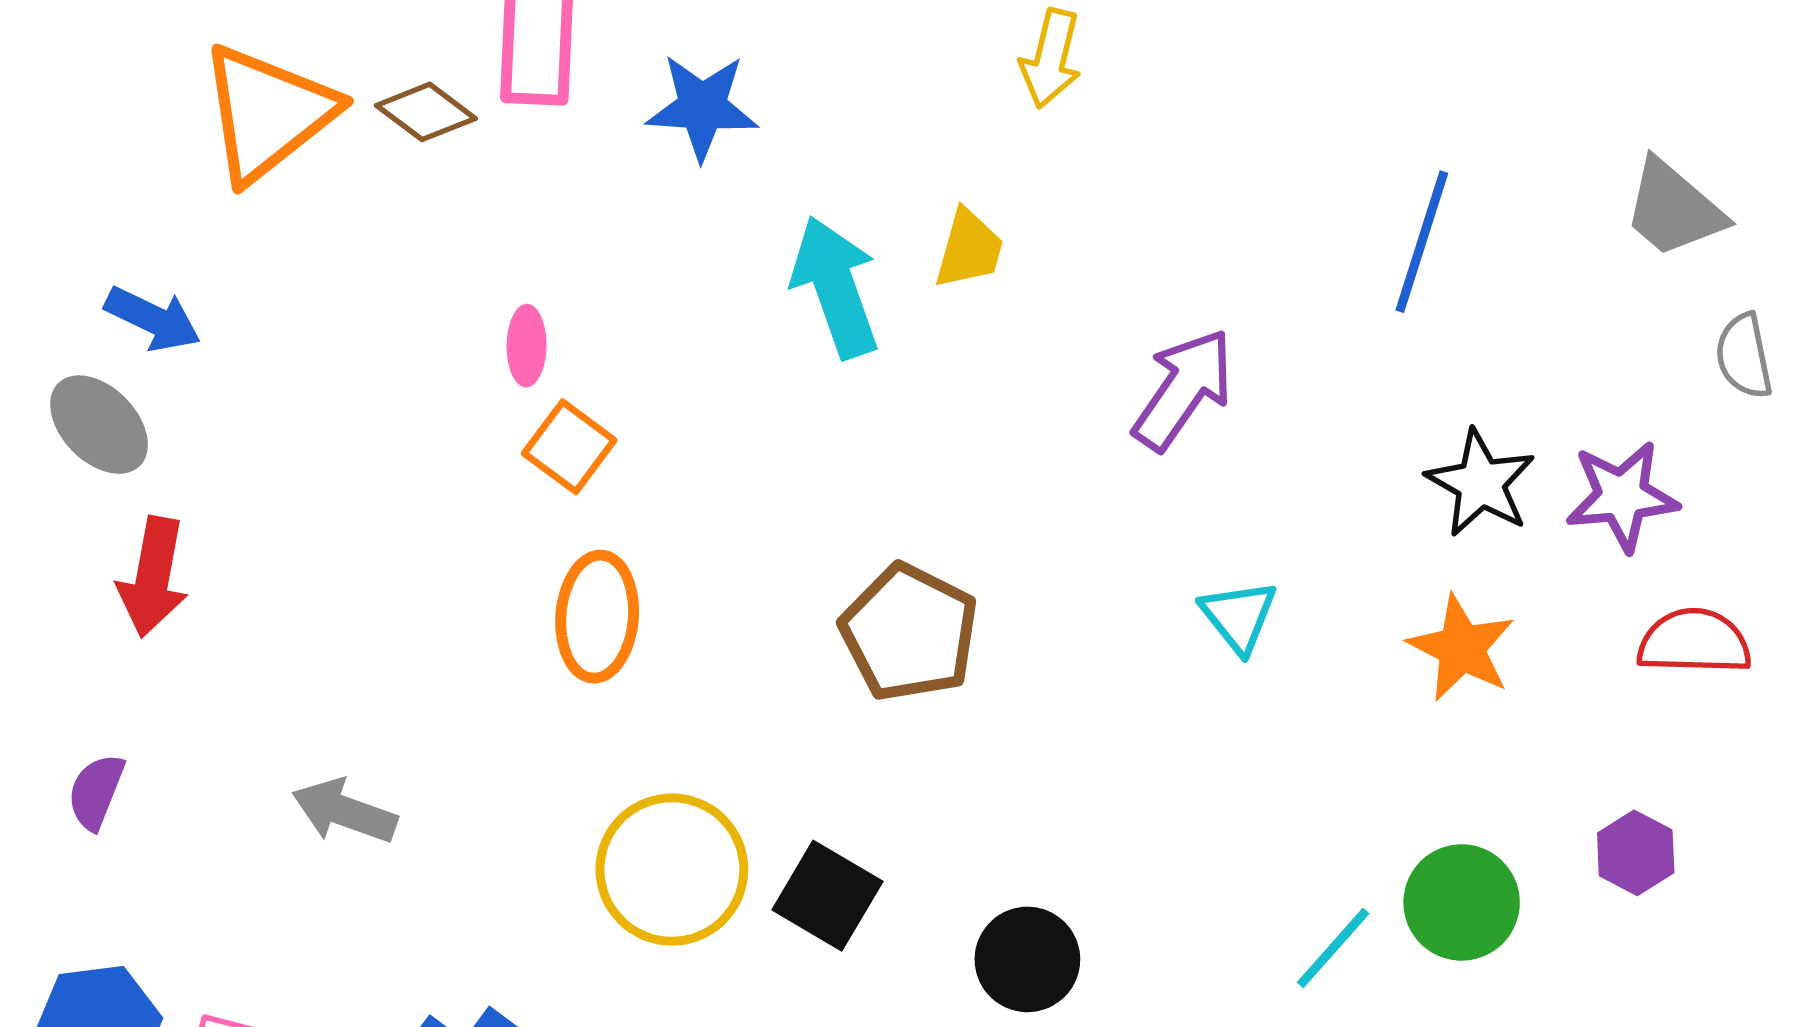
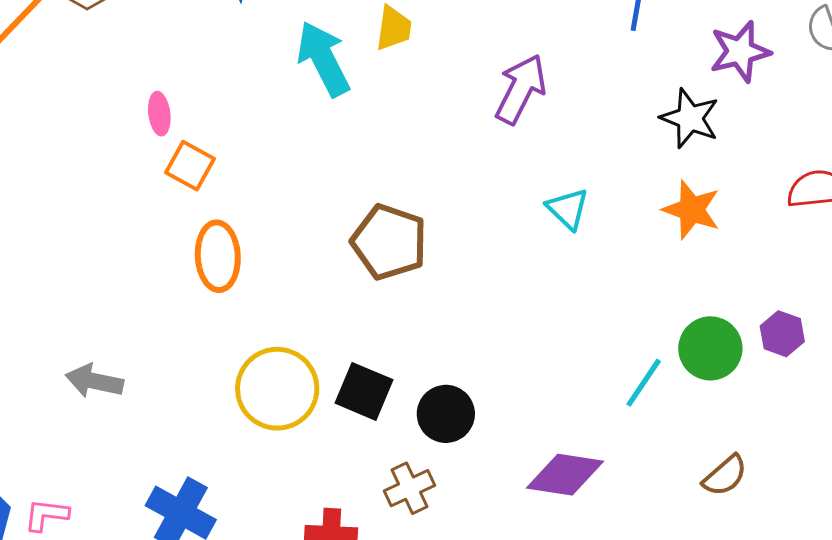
purple star: (1622, 496) -> (740, 52), moved
purple hexagon: (1636, 853) -> (782, 334), moved
black circle: (1027, 959) -> (446, 414), moved

